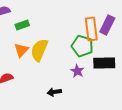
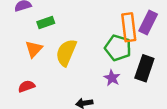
orange triangle: (21, 50) -> (34, 49), moved
black rectangle: (104, 63) -> (144, 68), turned -70

